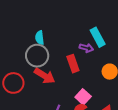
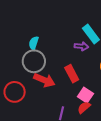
cyan semicircle: (40, 38) -> (34, 43), turned 32
red rectangle: (73, 64) -> (72, 74), moved

